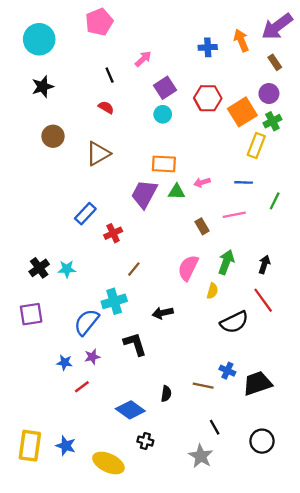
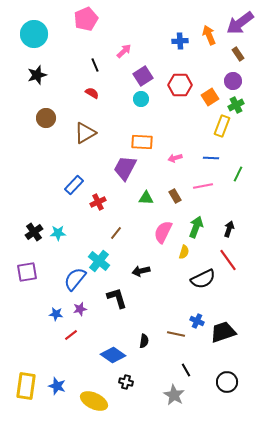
orange square: (242, 112) -> (210, 97), size x0.7
green triangle: (177, 192) -> (146, 198), moved
cyan cross: (114, 301) -> (99, 261), turned -35

